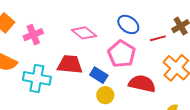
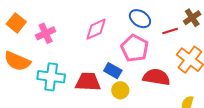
pink diamond: (84, 33) -> (96, 29), turned -60
red trapezoid: (70, 64) -> (88, 82), moved

